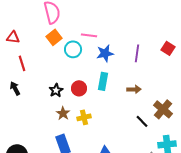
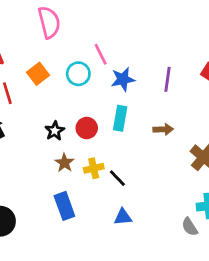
pink line: (89, 35) -> (101, 54), turned 56
orange square: (54, 37) -> (38, 74), moved
black line: (142, 121) -> (117, 178), moved

